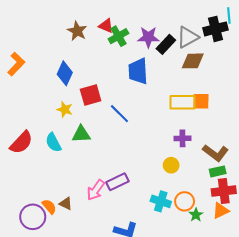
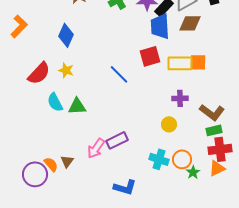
blue trapezoid: (138, 71) -> (160, 26), moved
red square: (91, 95) -> (150, 56), moved
green triangle: (81, 134) -> (77, 106), moved
red semicircle: (21, 143) -> (39, 73), moved
brown triangle: (66, 203) -> (67, 161), turned 40

